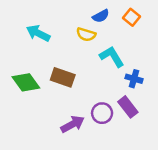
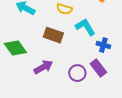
brown rectangle: (63, 77) -> (53, 35), moved
purple arrow: (73, 124) -> (43, 67), moved

